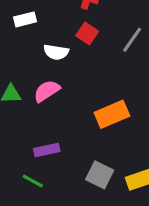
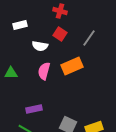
pink semicircle: (47, 91) -> (44, 71), moved, turned -42
orange rectangle: (112, 114) -> (72, 66), moved

